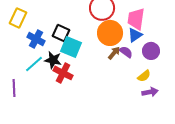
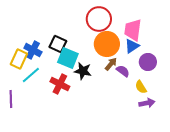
yellow rectangle: (18, 18) -> (19, 59), moved
purple semicircle: (126, 52) -> (123, 71), moved
black star: (53, 60) -> (83, 71), moved
yellow semicircle: (144, 76) -> (141, 87), turned 96

